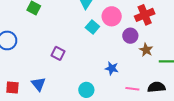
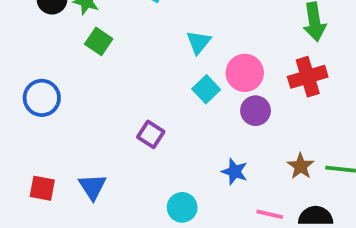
purple circle: (130, 36) -> (256, 111), moved
brown star: (146, 50) -> (301, 166), moved
purple square: (58, 53) -> (151, 134), moved

